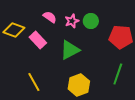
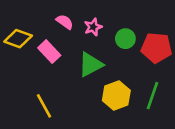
green circle: (91, 21) -> (125, 39), moved
yellow hexagon: (79, 85) -> (116, 96), moved

